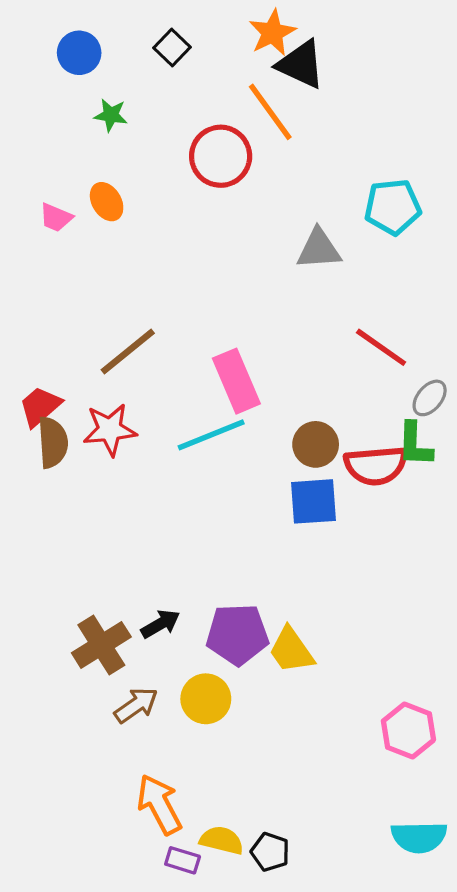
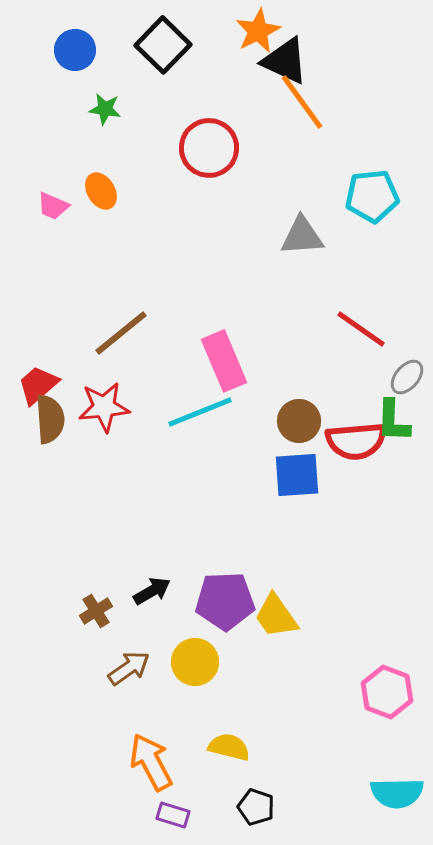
black square: (172, 48) -> (163, 45), size x1.6
orange line: (270, 112) -> (302, 102), moved
brown cross: (101, 645) -> (96, 611), size x0.6
yellow semicircle: (222, 840) -> (229, 747), moved

